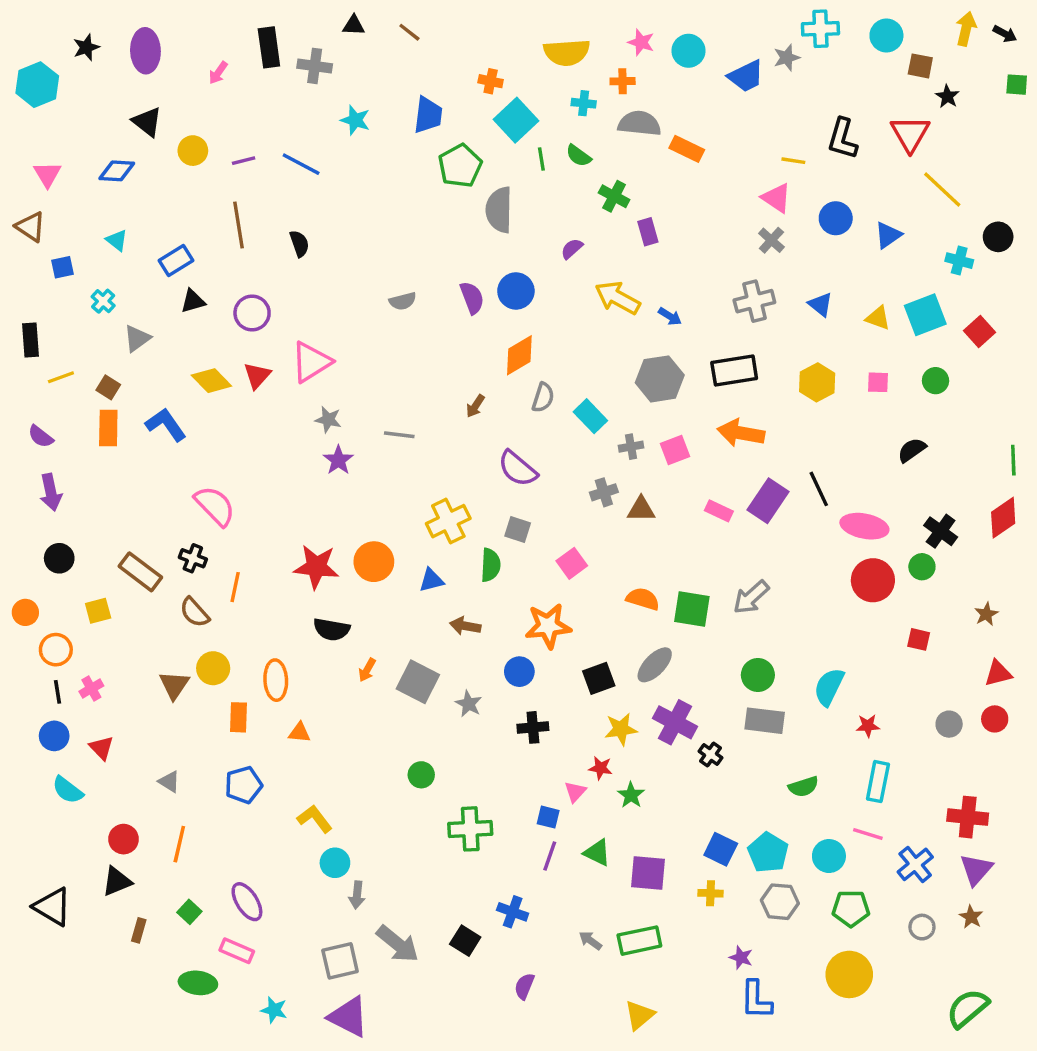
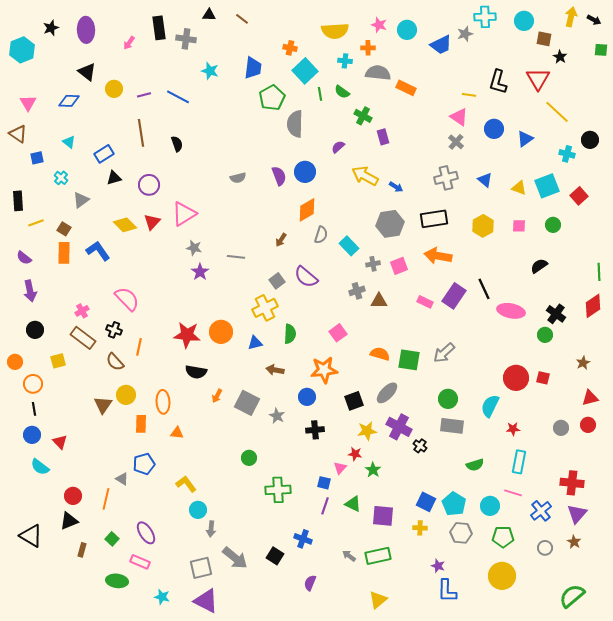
gray square: (518, 530) -> (277, 281), moved, turned 35
red circle: (873, 580) -> (516, 378), moved
pink cross: (91, 689) -> (82, 311), moved
gray triangle: (169, 782) -> (122, 479), moved

